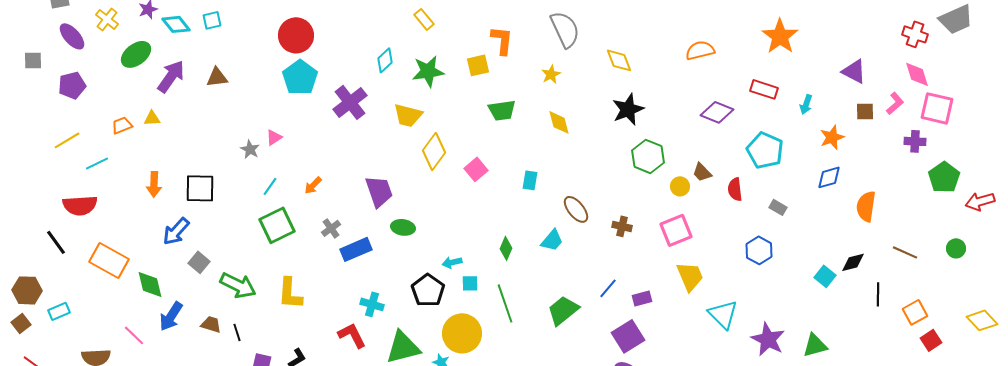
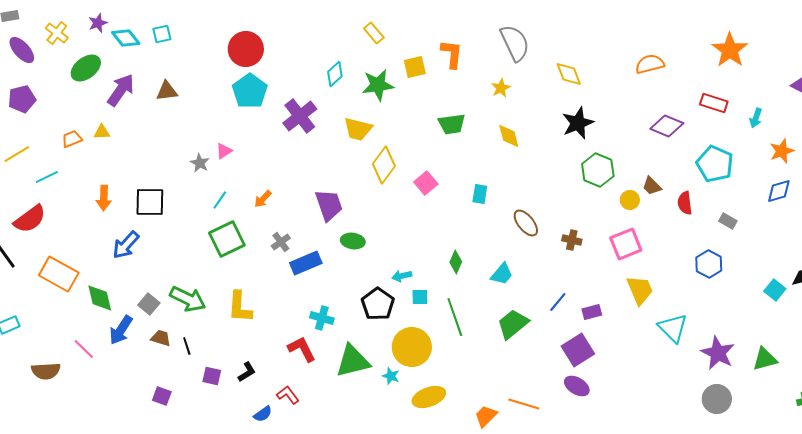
yellow square: (478, 65) -> (415, 67), moved
red semicircle: (80, 205) -> (30, 219), turned -32
cyan trapezoid: (552, 240) -> (502, 274), moved
gray square: (199, 262) -> (149, 304), moved

